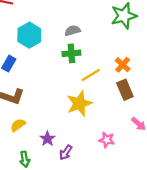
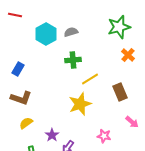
gray semicircle: (73, 31) -> (71, 32), moved
cyan hexagon: (29, 35) -> (46, 34), moved
orange cross: (123, 65) -> (128, 55), moved

